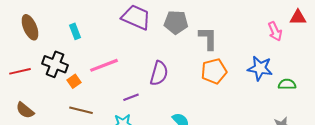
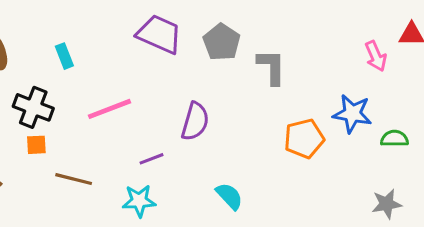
gray pentagon: (176, 22) -> (222, 42), turned 30
orange pentagon: (214, 71) -> (304, 139), moved
orange square: (74, 81) -> (36, 145), moved, turned 32

